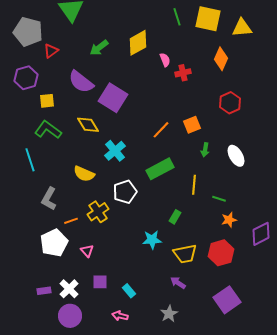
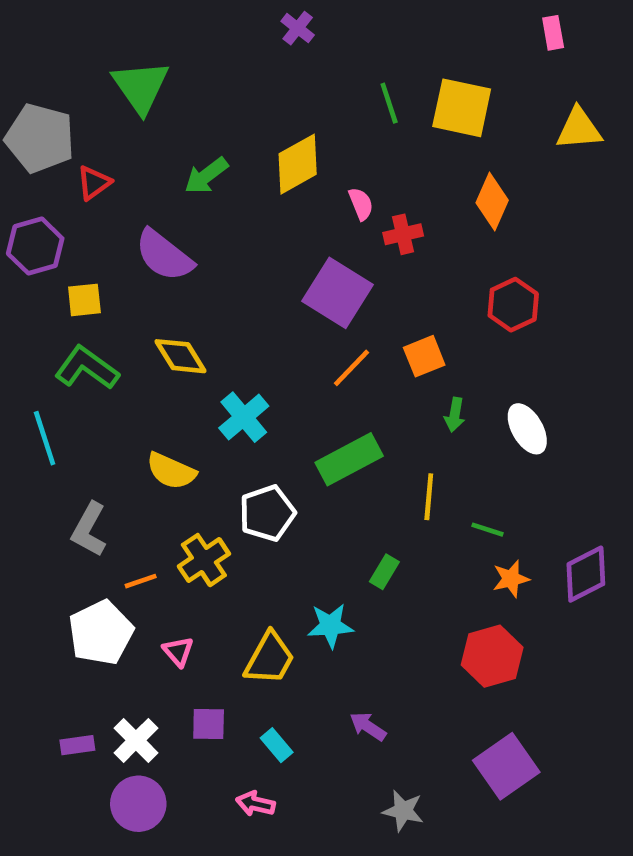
yellow triangle: (242, 28) -> (579, 129), moved
purple square: (113, 98) -> (337, 293), moved
purple diamond: (261, 234) -> (586, 574), moved
yellow trapezoid: (185, 254) -> (270, 658), moved, turned -50
purple arrow: (178, 283) -> (368, 726), moved
gray star: (169, 314) -> (403, 811), moved, turned -30

